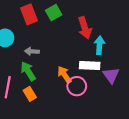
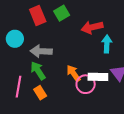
red arrow: (85, 28) -> (92, 27), turned 95
gray arrow: (32, 51) -> (41, 51), size x1.5
white rectangle: (90, 66) -> (98, 77), moved

